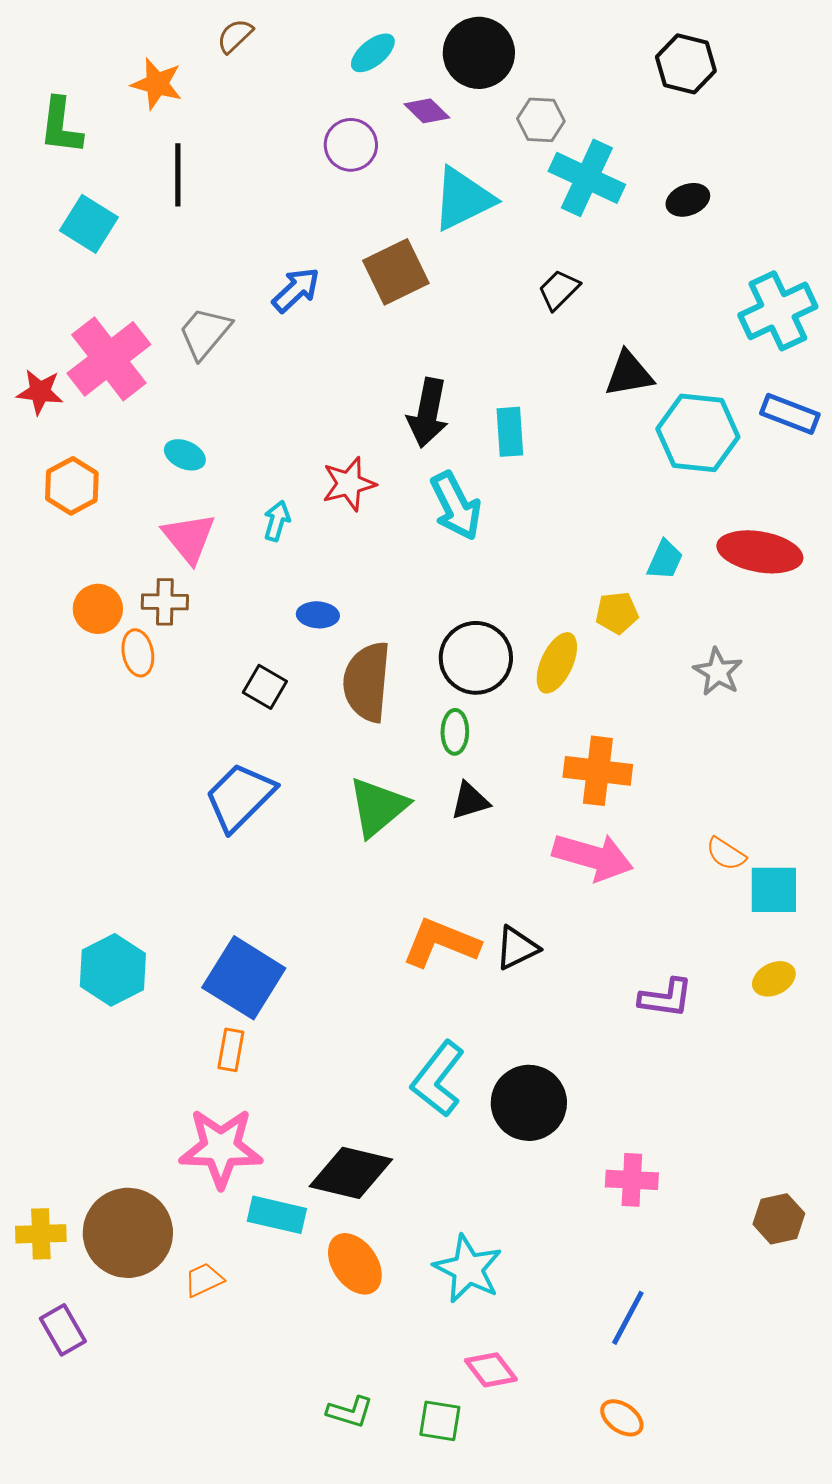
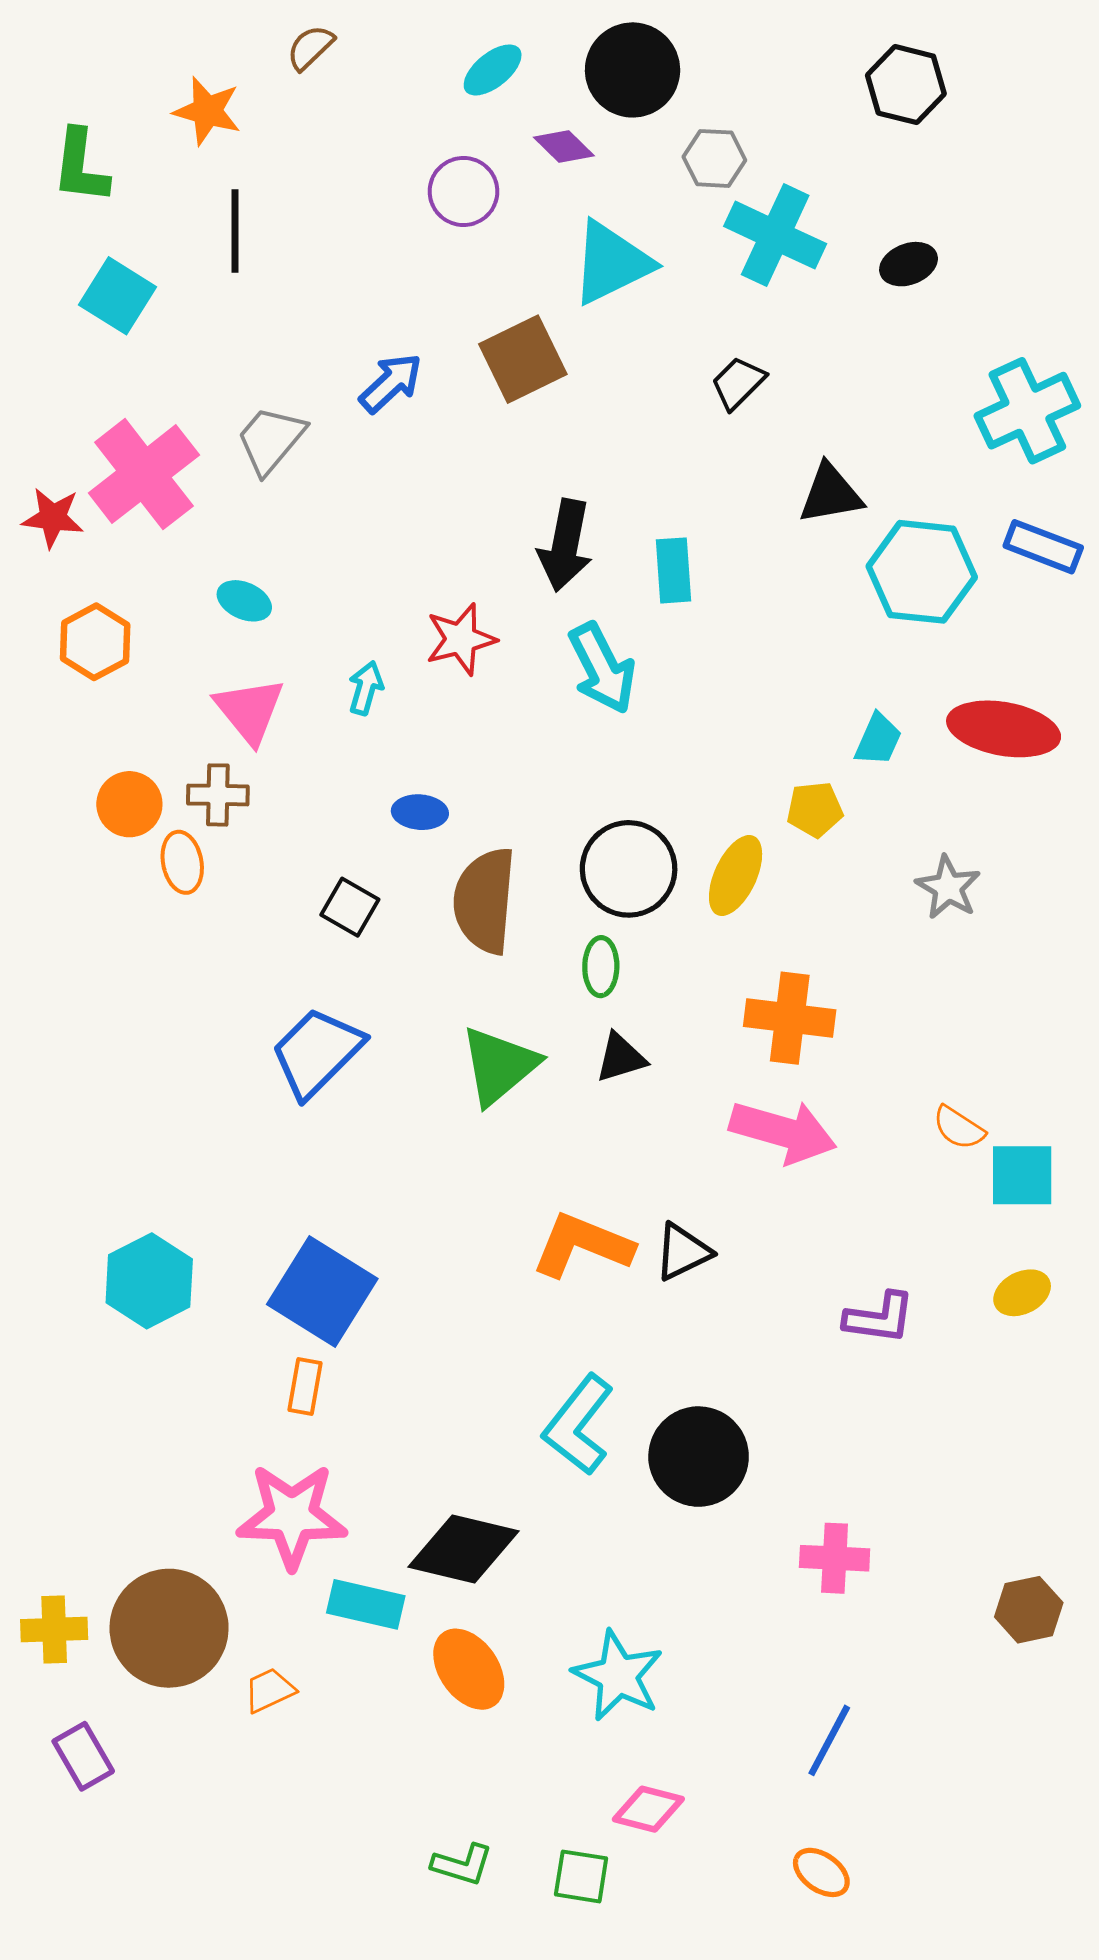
pink diamond: (491, 1370) -> (648, 1809), turned -38

